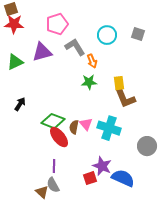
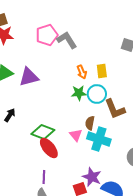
cyan circle: (107, 35) -> (97, 94), moved
gray L-shape: (75, 47) -> (67, 40), moved
purple triangle: (42, 52) -> (29, 77), moved
yellow rectangle: (119, 83) -> (102, 71), moved
brown semicircle: (74, 127) -> (90, 123), moved

